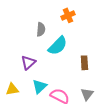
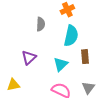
cyan semicircle: (58, 46) -> (71, 36), moved, turned -30
cyan triangle: (39, 86) -> (61, 64), moved

